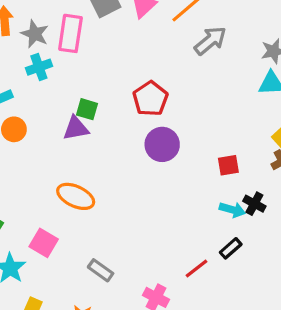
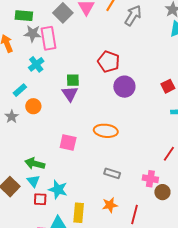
gray star: (35, 34) -> (33, 34), moved
purple triangle: (76, 128) -> (70, 94), turned -36
orange ellipse: (76, 196) -> (106, 131), moved
pink square: (44, 243) -> (68, 143), moved

